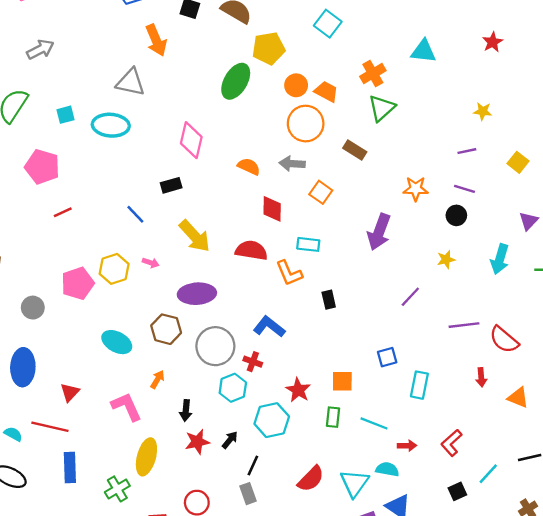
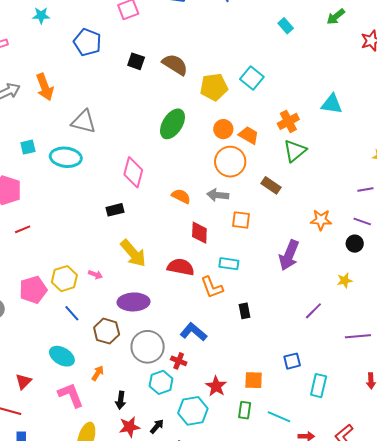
orange arrow: (156, 40) -> (45, 87), moved
yellow pentagon: (269, 48) -> (214, 87), moved
orange square: (321, 192) -> (241, 220), turned -30
blue line: (135, 214) -> (72, 313), moved
cyan ellipse: (117, 342) -> (62, 356), moved

